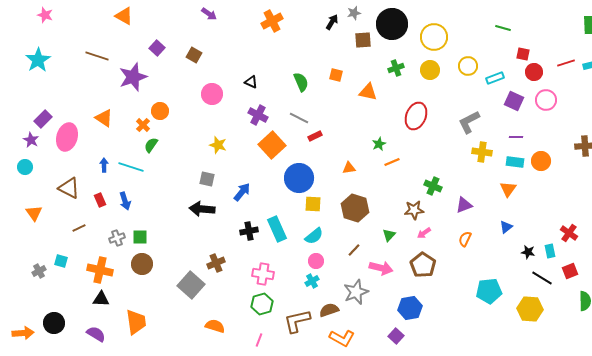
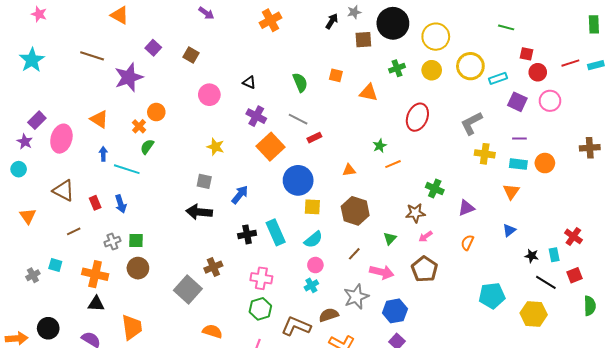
yellow circle: (468, 66) -> (470, 66), size x1.4
blue arrow: (104, 165) -> (103, 154), moved
blue hexagon: (410, 308) -> (395, 311), moved
brown L-shape: (297, 321) -> (296, 326), turned 36

